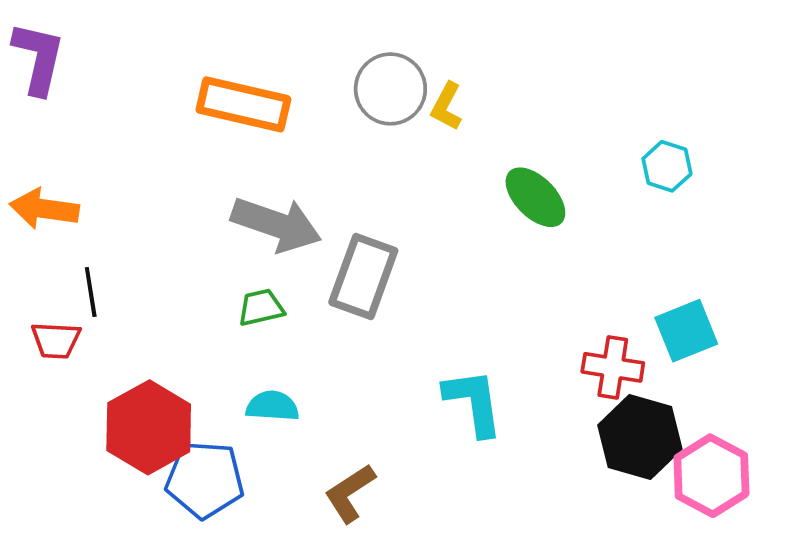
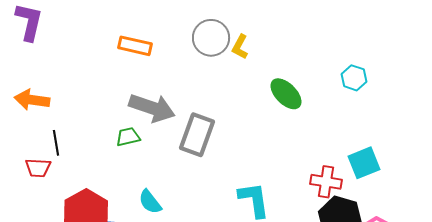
orange rectangle: (243, 104) -> (135, 46), size x0.7
green trapezoid: (261, 307) -> (128, 137), moved
cyan semicircle: (272, 406) -> (150, 202), turned -132

